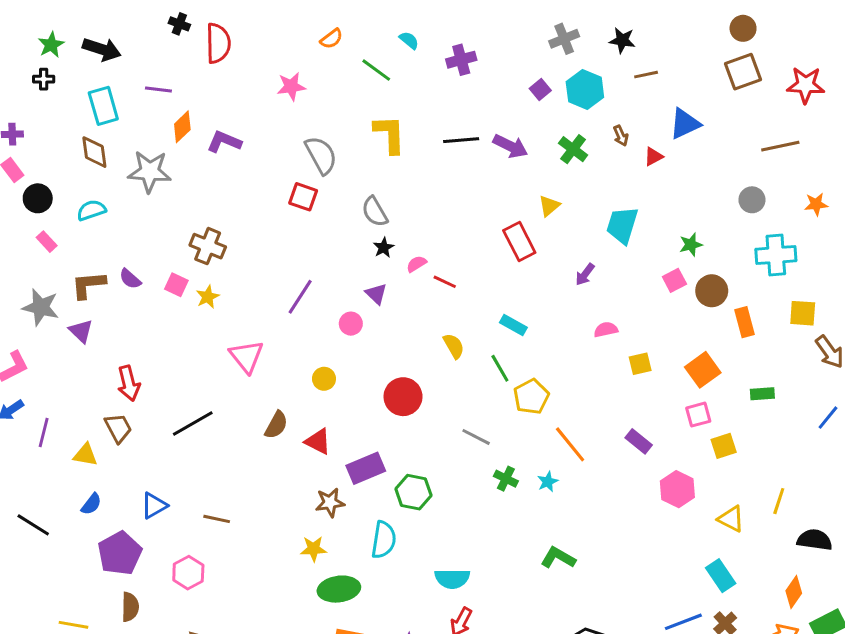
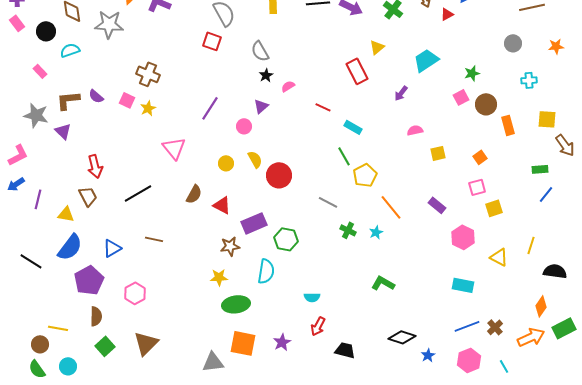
black circle: (38, 198) -> (46, 31), moved
cyan trapezoid: (622, 225) -> (426, 60), turned 40
cyan cross: (776, 255) -> (529, 80), size x0.6
red line: (445, 282) -> (323, 107), moved
purple triangle: (376, 294) -> (261, 106), turned 35
yellow semicircle: (454, 346) -> (255, 159), moved
orange square: (703, 370) -> (480, 157), size x0.6
green rectangle: (762, 394) -> (540, 169), moved
blue line: (828, 418) -> (546, 194), moved
blue semicircle: (91, 504) -> (70, 247), size x1.8
brown line: (217, 519) -> (154, 239), moved
cyan rectangle: (721, 576) -> (463, 285), moved, turned -45
cyan semicircle: (452, 579) -> (312, 297), size x0.7

